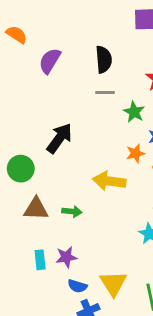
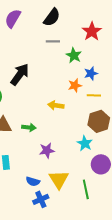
black semicircle: (104, 59) -> (52, 17), turned 42
yellow arrow: (109, 181) -> (56, 105), size x0.7
purple star: (66, 257) -> (47, 150), moved

